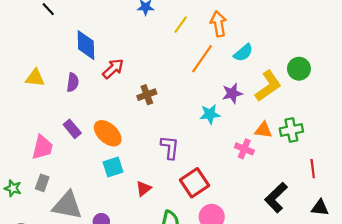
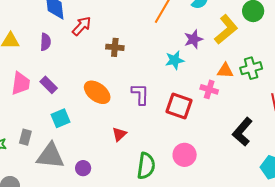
brown cross: (147, 95) -> (115, 47), turned 30
orange ellipse: (108, 133) -> (97, 92), moved
pink trapezoid: (42, 147) -> (21, 83), moved
cyan square: (113, 167) -> (60, 118), moved
red square: (195, 183) -> (179, 106), moved, turned -32

